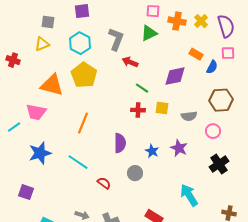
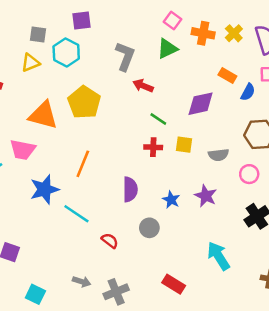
pink square: (153, 11) -> (172, 20), turned 32
cyan hexagon: (80, 43) -> (66, 52), moved
blue star: (40, 153) -> (44, 189), moved

